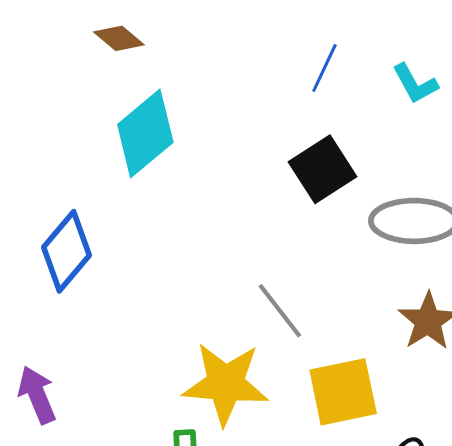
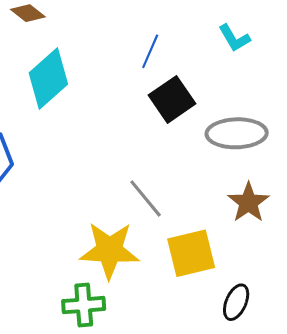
blue line: (324, 68) -> (150, 51), moved

